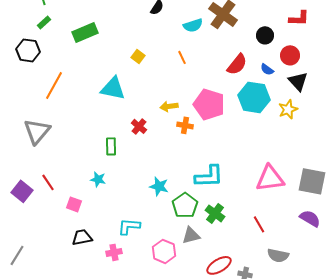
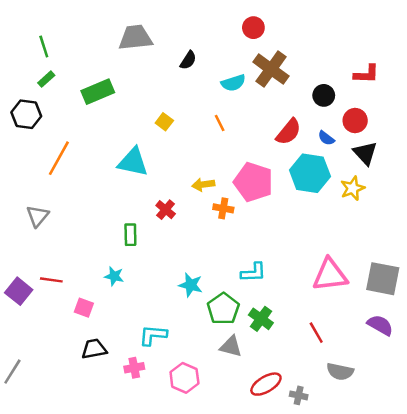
gray triangle: (37, 131) -> (38, 216), size x0.7
cyan L-shape: (209, 176) -> (253, 272), size x0.7
red line: (48, 182) -> (51, 280), turned -48
gray triangle: (191, 235) -> (231, 346), turned 30
pink hexagon: (164, 251) -> (184, 378), moved

